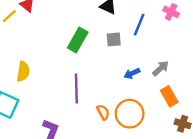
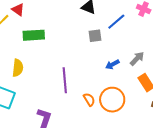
blue line: (139, 25) -> (116, 22), turned 30
green rectangle: (78, 40) -> (34, 35), moved, turned 60

